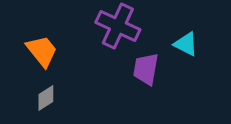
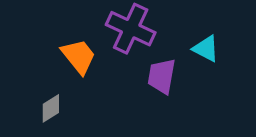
orange trapezoid: (42, 51) -> (79, 56), moved

